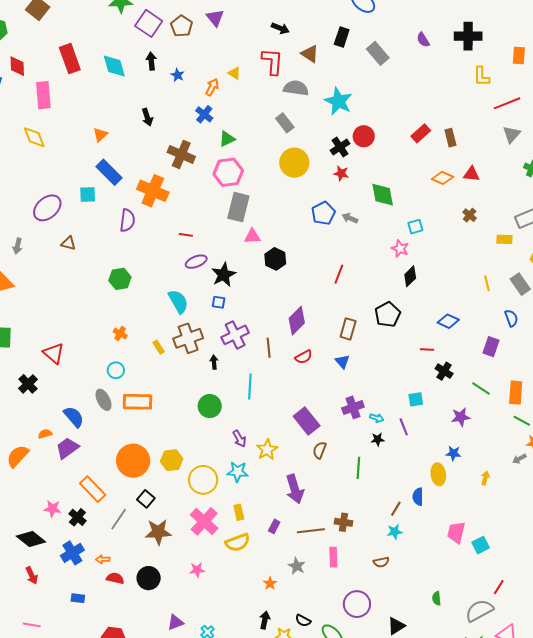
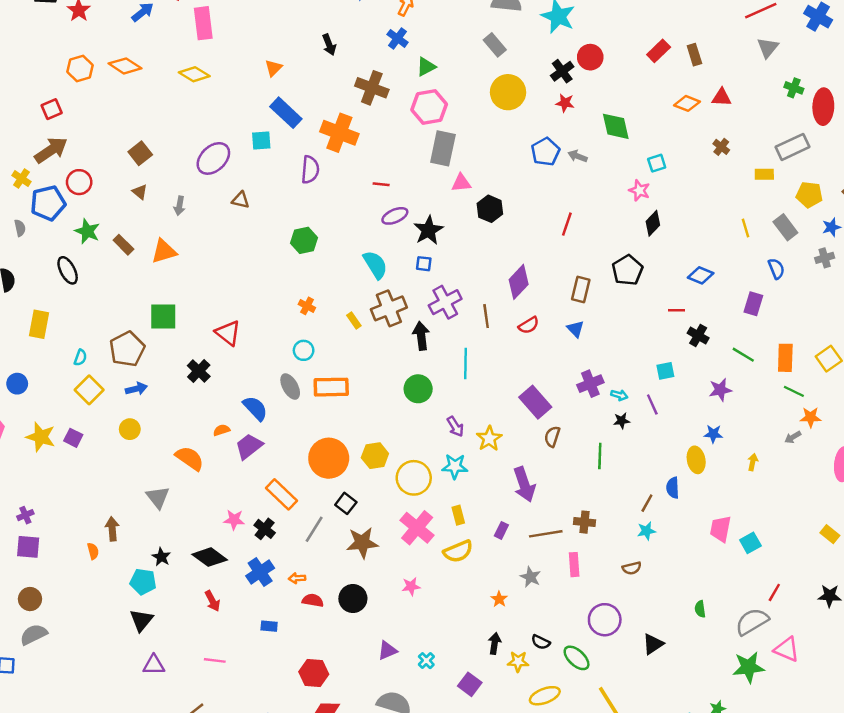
yellow diamond: (34, 137) -> (194, 74), turned -35
black arrow: (214, 362) -> (421, 336), size x1.6
orange semicircle: (18, 456) -> (190, 458), turned 85

